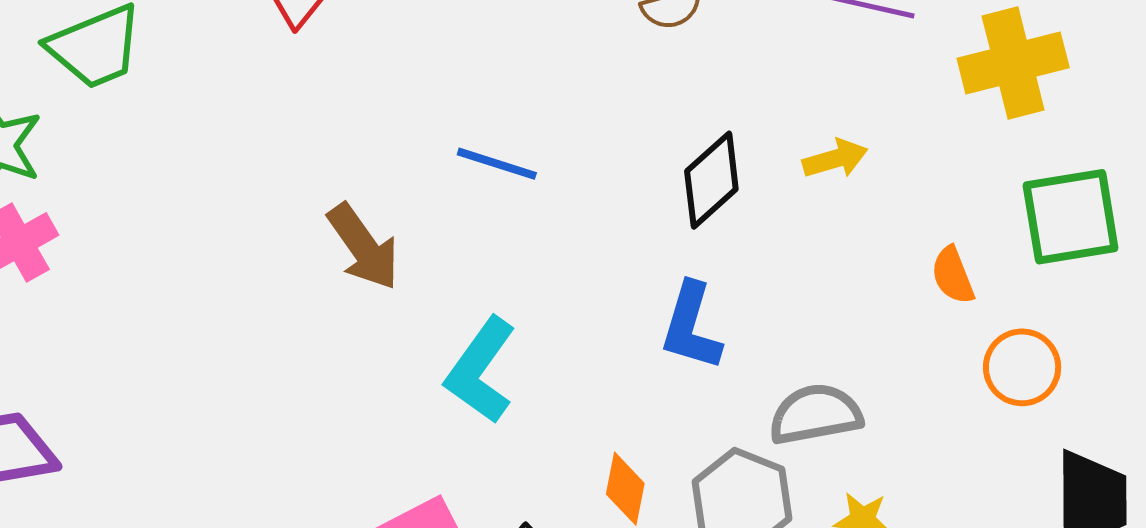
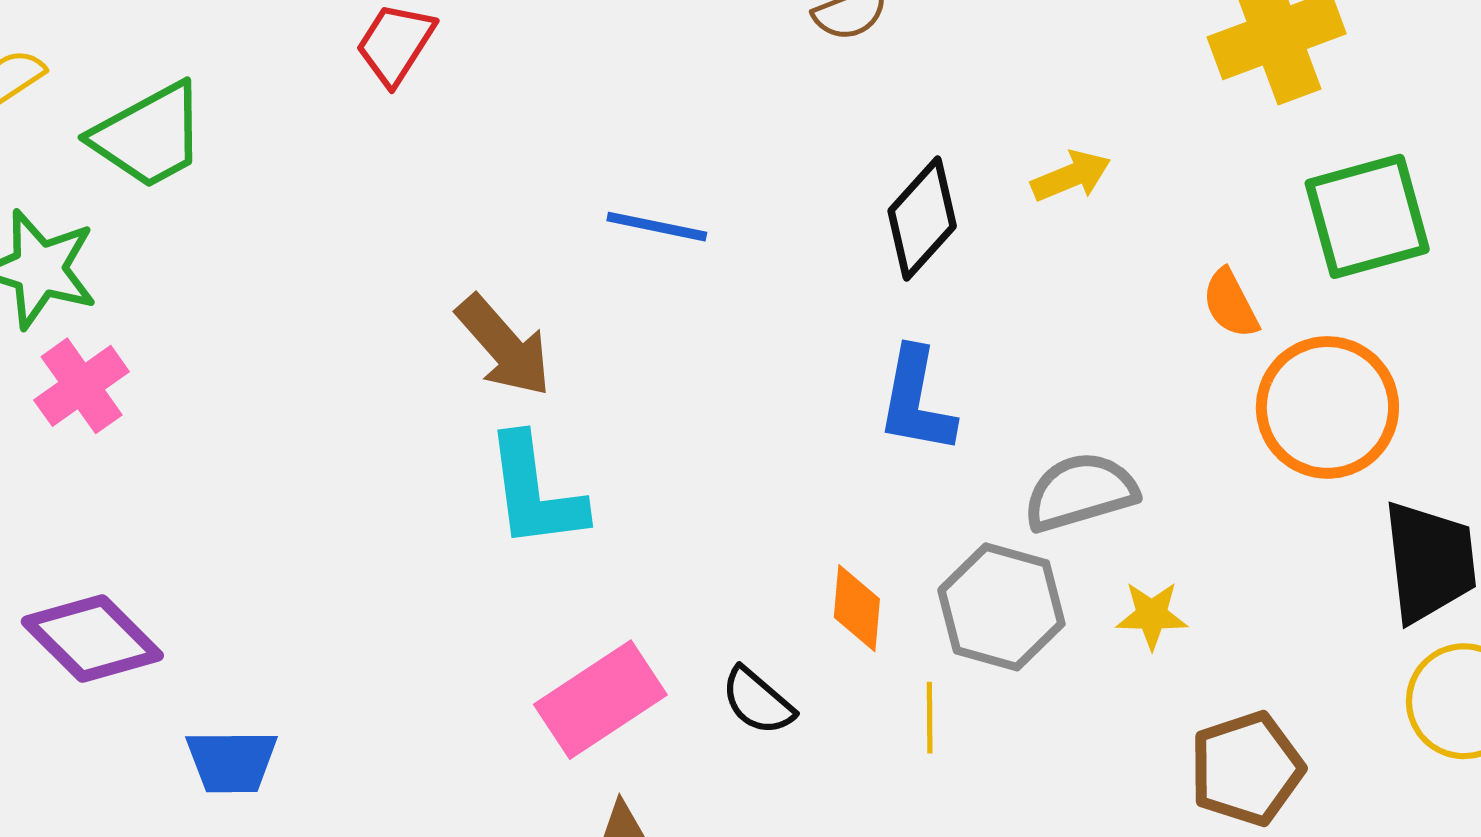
orange circle: (1022, 367) -> (1327, 407), size x1.5
cyan L-shape: (481, 370) -> (535, 492), moved, turned -37

